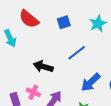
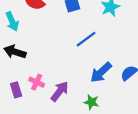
black arrow: (43, 67) -> (15, 52), moved

